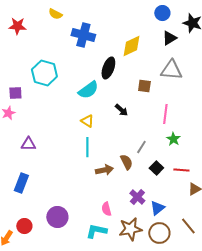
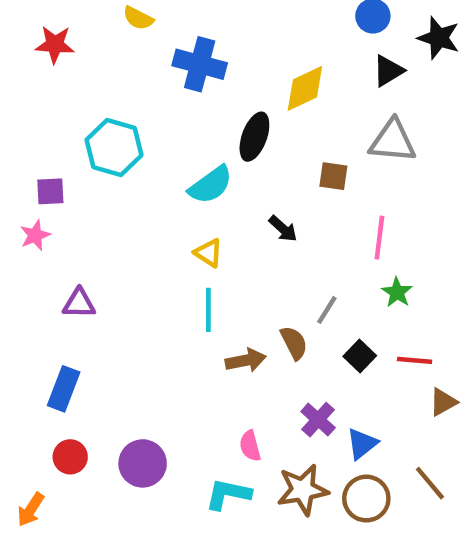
red circle: (24, 226) -> (70, 457), moved

